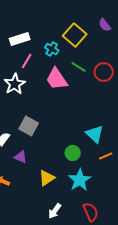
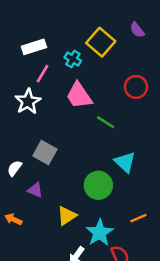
green line: (79, 67) -> (106, 122), moved
green circle: (73, 153) -> (98, 185), size x1.5
orange line: (106, 156) -> (138, 218), moved
cyan star: (80, 180) -> (100, 233), moved

